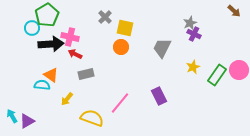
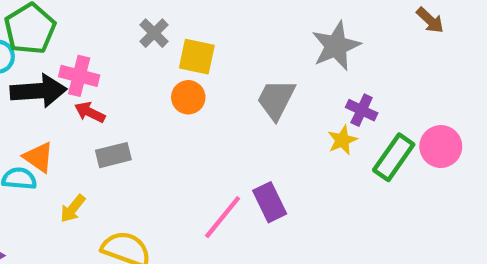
gray star: (190, 23) -> (336, 46), size x1.6
purple cross: (194, 34) -> (362, 110), moved
pink line: (120, 103) -> (223, 217), moved

